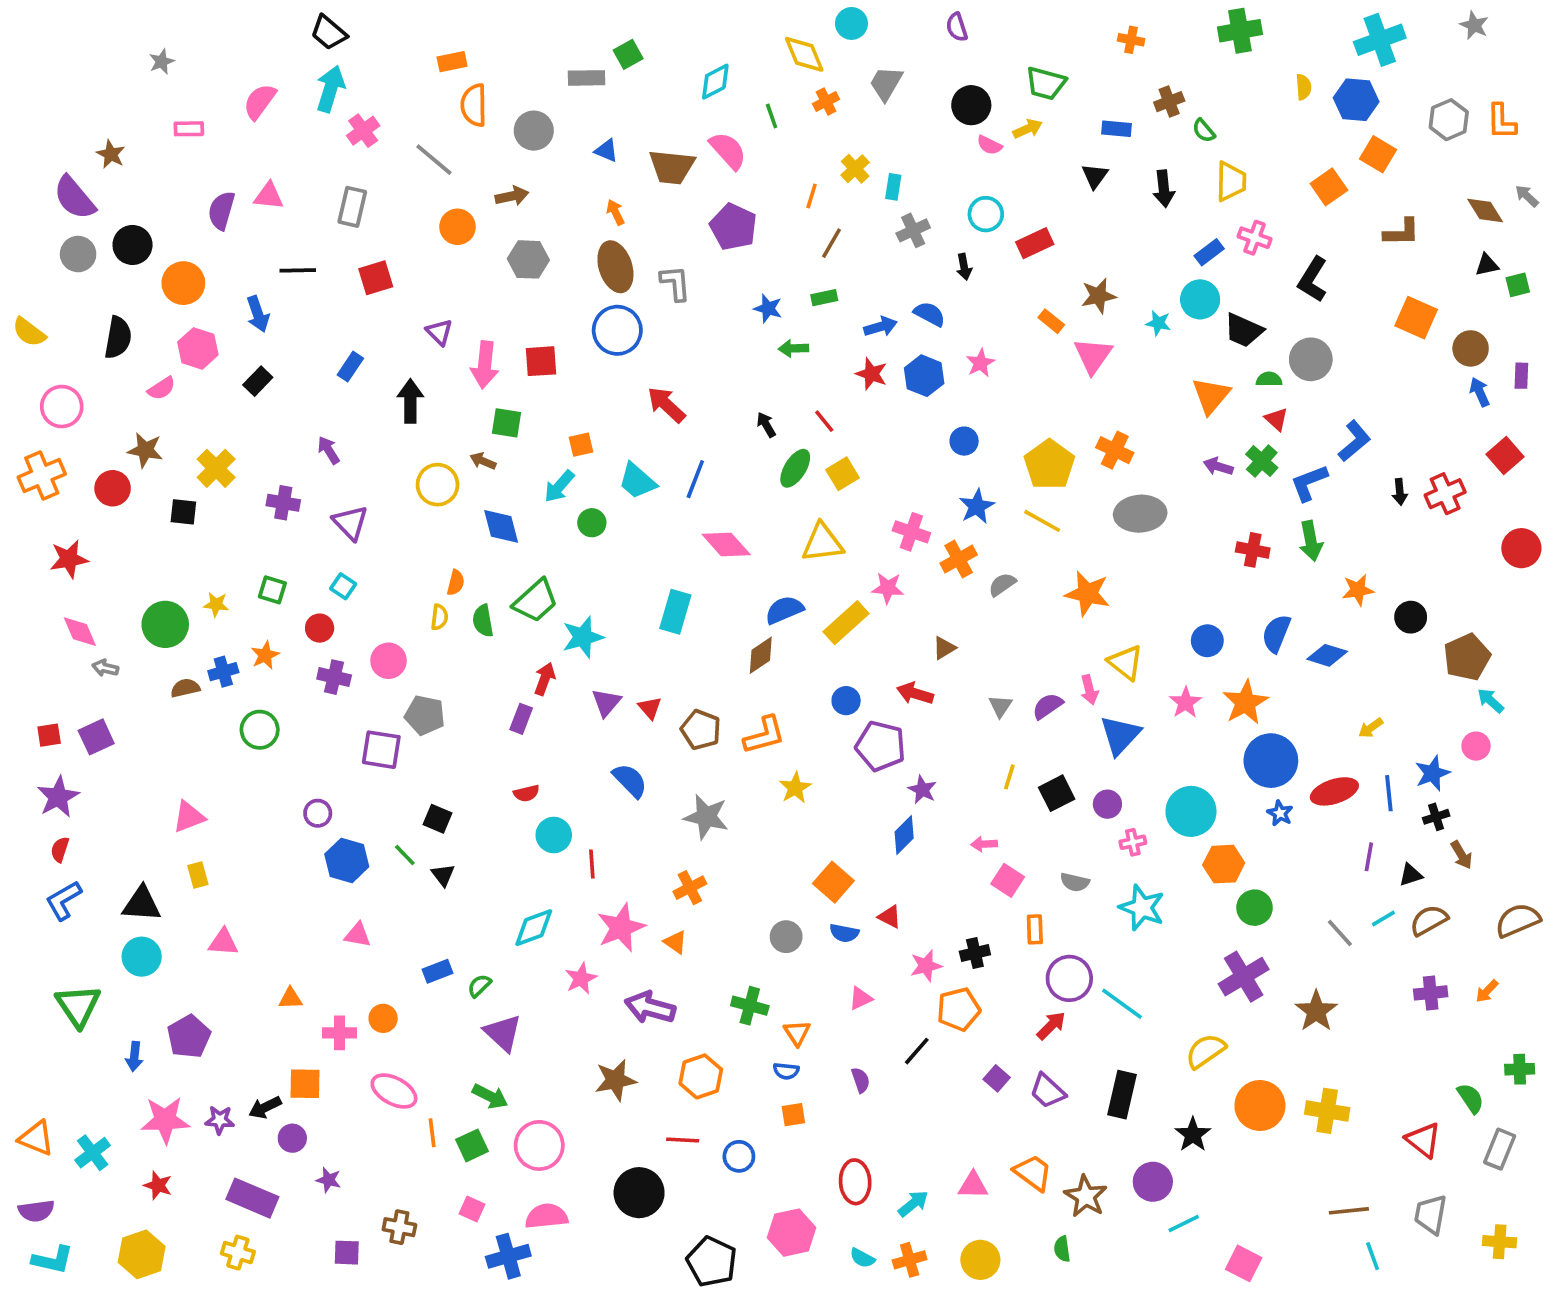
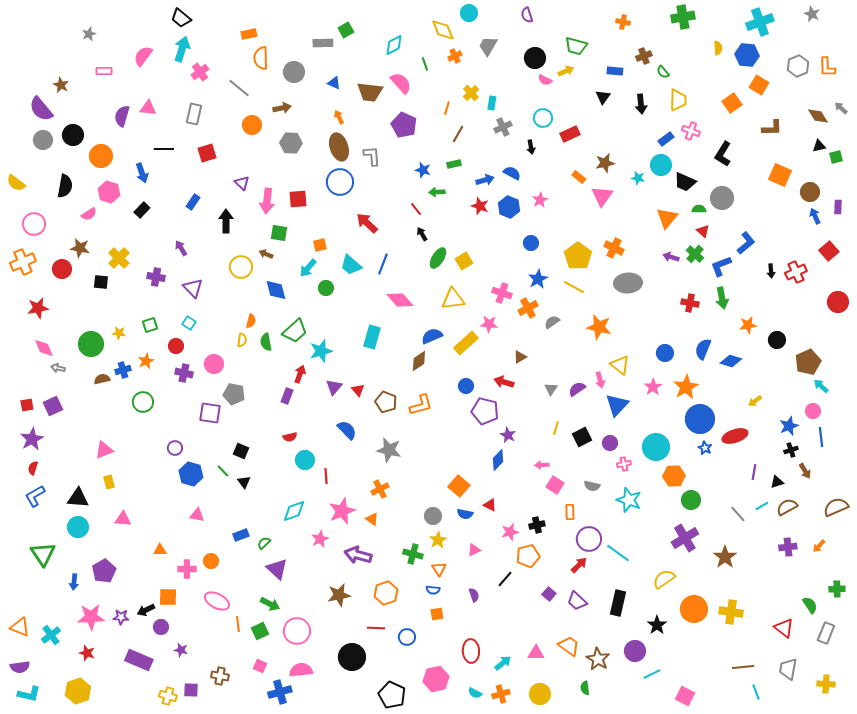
red line: (824, 421) -> (416, 209), moved
green square: (272, 590) -> (150, 325), turned -35
yellow star: (795, 788) -> (438, 540), moved
blue line: (1389, 793) -> (821, 437), moved
yellow cross: (238, 1253) -> (168, 696), moved

